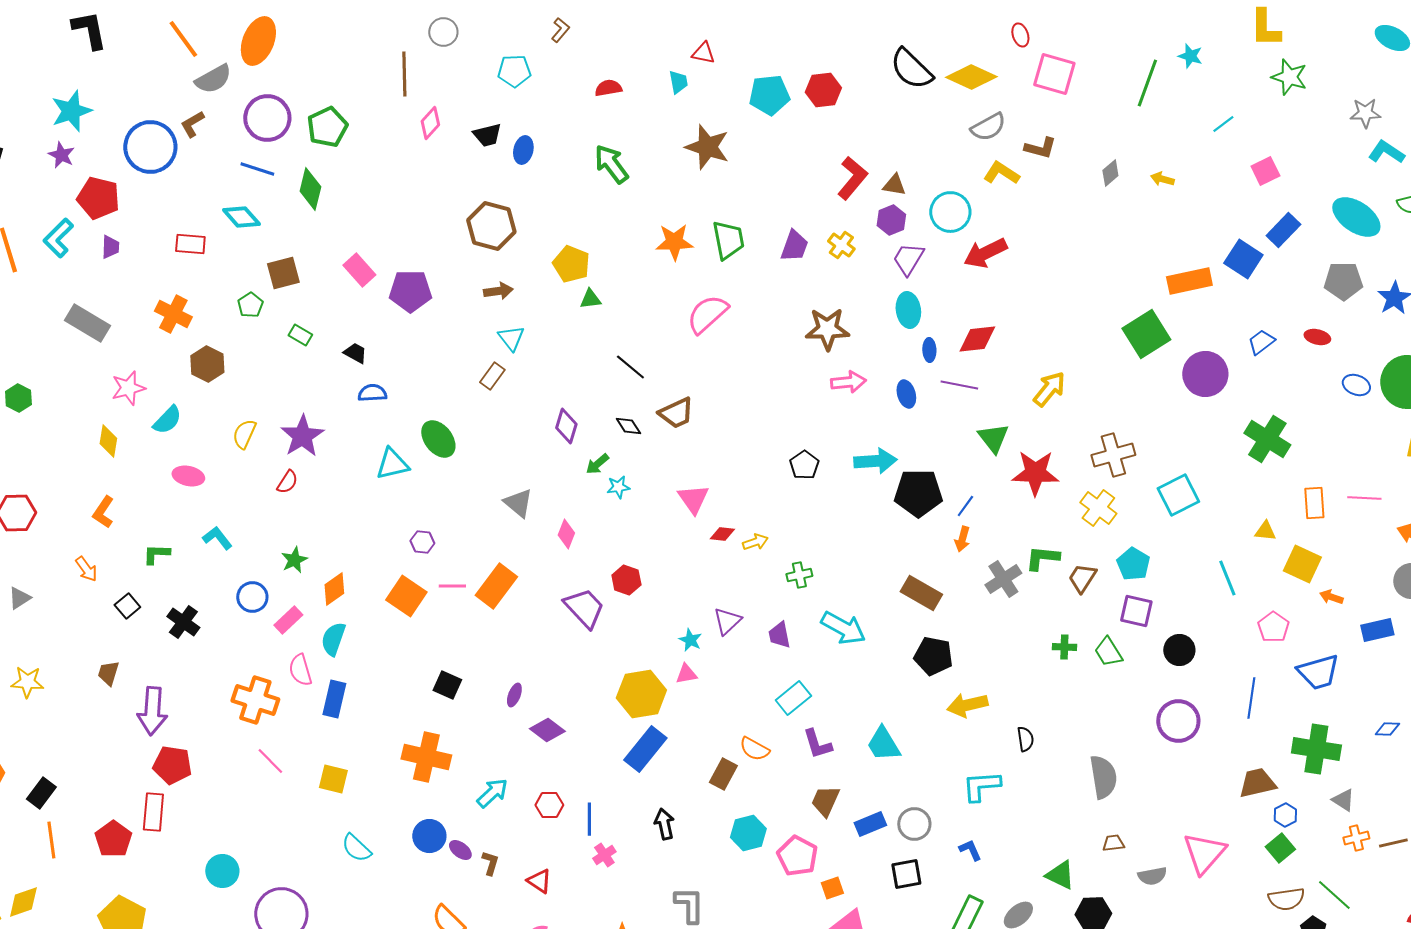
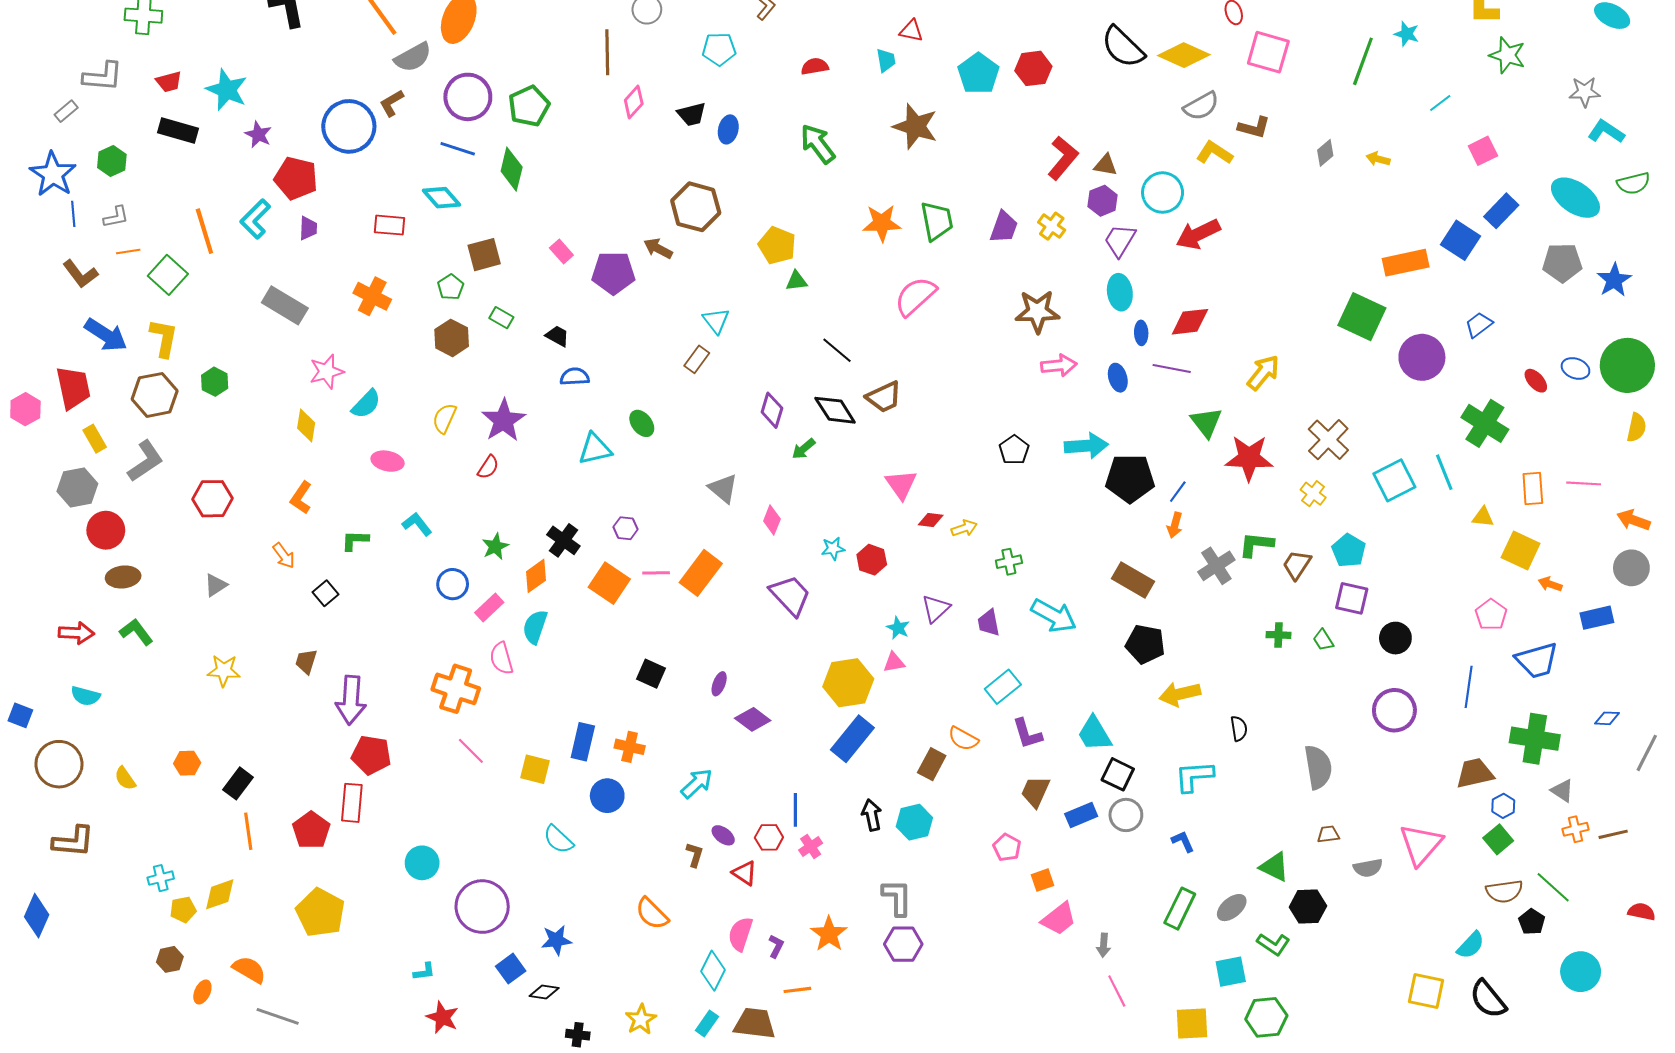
cyan pentagon: (769, 95) -> (978, 74), turned -30
cyan star: (71, 111) -> (227, 90), moved, turned -30
pink rectangle: (359, 270) -> (561, 252), size x0.7
brown arrow: (498, 291) -> (658, 248), moved, turned -144
green square: (1146, 334) -> (1362, 317), turned -33
red ellipse: (1317, 337) -> (1536, 381), moved, turned 35
brown hexagon: (207, 364) -> (452, 338), moved
black diamond: (628, 426) -> (835, 410), size x1.6
green ellipse: (438, 439) -> (642, 423), size x0.7
brown cross: (1113, 455) -> (1328, 440), turned -30
cyan star: (618, 487) -> (833, 549), moved
yellow cross: (1098, 508) -> (1313, 494), size x0.7
cyan line: (1227, 578) -> (1444, 472), moved
red hexagon: (626, 580) -> (872, 560), moved
black cross: (183, 622) -> (563, 540), moved
green trapezoid: (1108, 652) -> (1323, 640), size x0.7
blue rectangle: (334, 699) -> (583, 742), moved
orange cross: (426, 757) -> (630, 747), size x0.6
red hexagon: (549, 805) -> (769, 837), moved
cyan hexagon: (748, 833) -> (914, 822), moved
blue circle: (429, 836) -> (607, 796), moved
purple ellipse: (460, 850) -> (723, 835), moved
pink pentagon: (797, 856) -> (1007, 848), size x0.7
black square: (906, 874) -> (1118, 774), moved, turned 36

